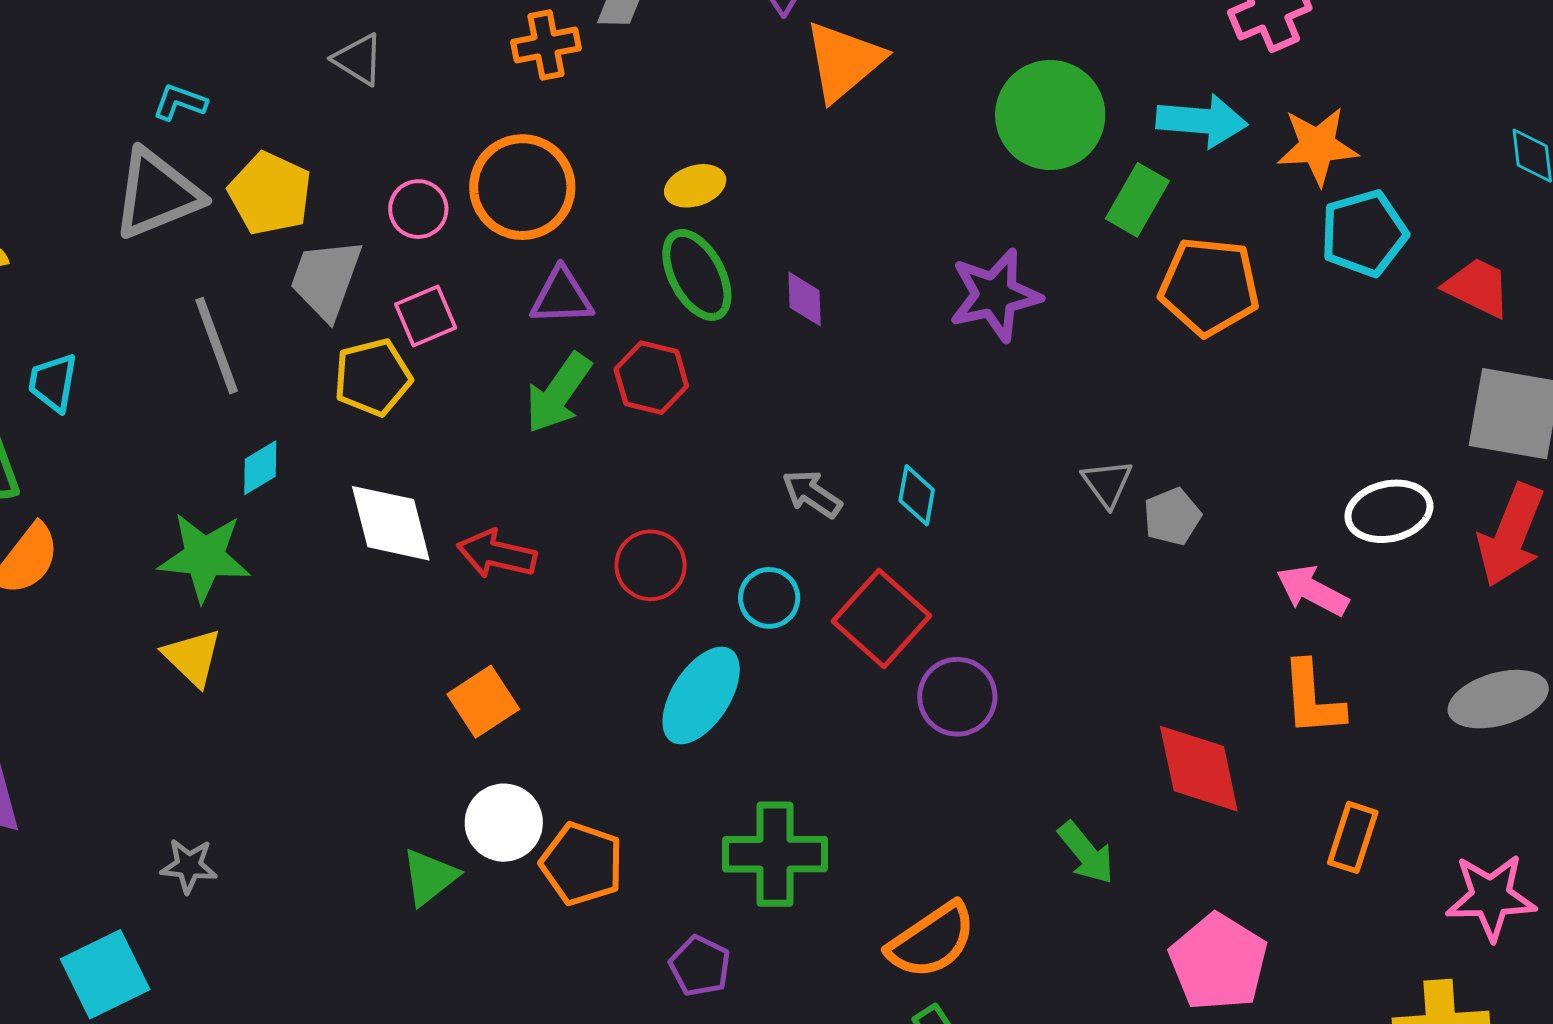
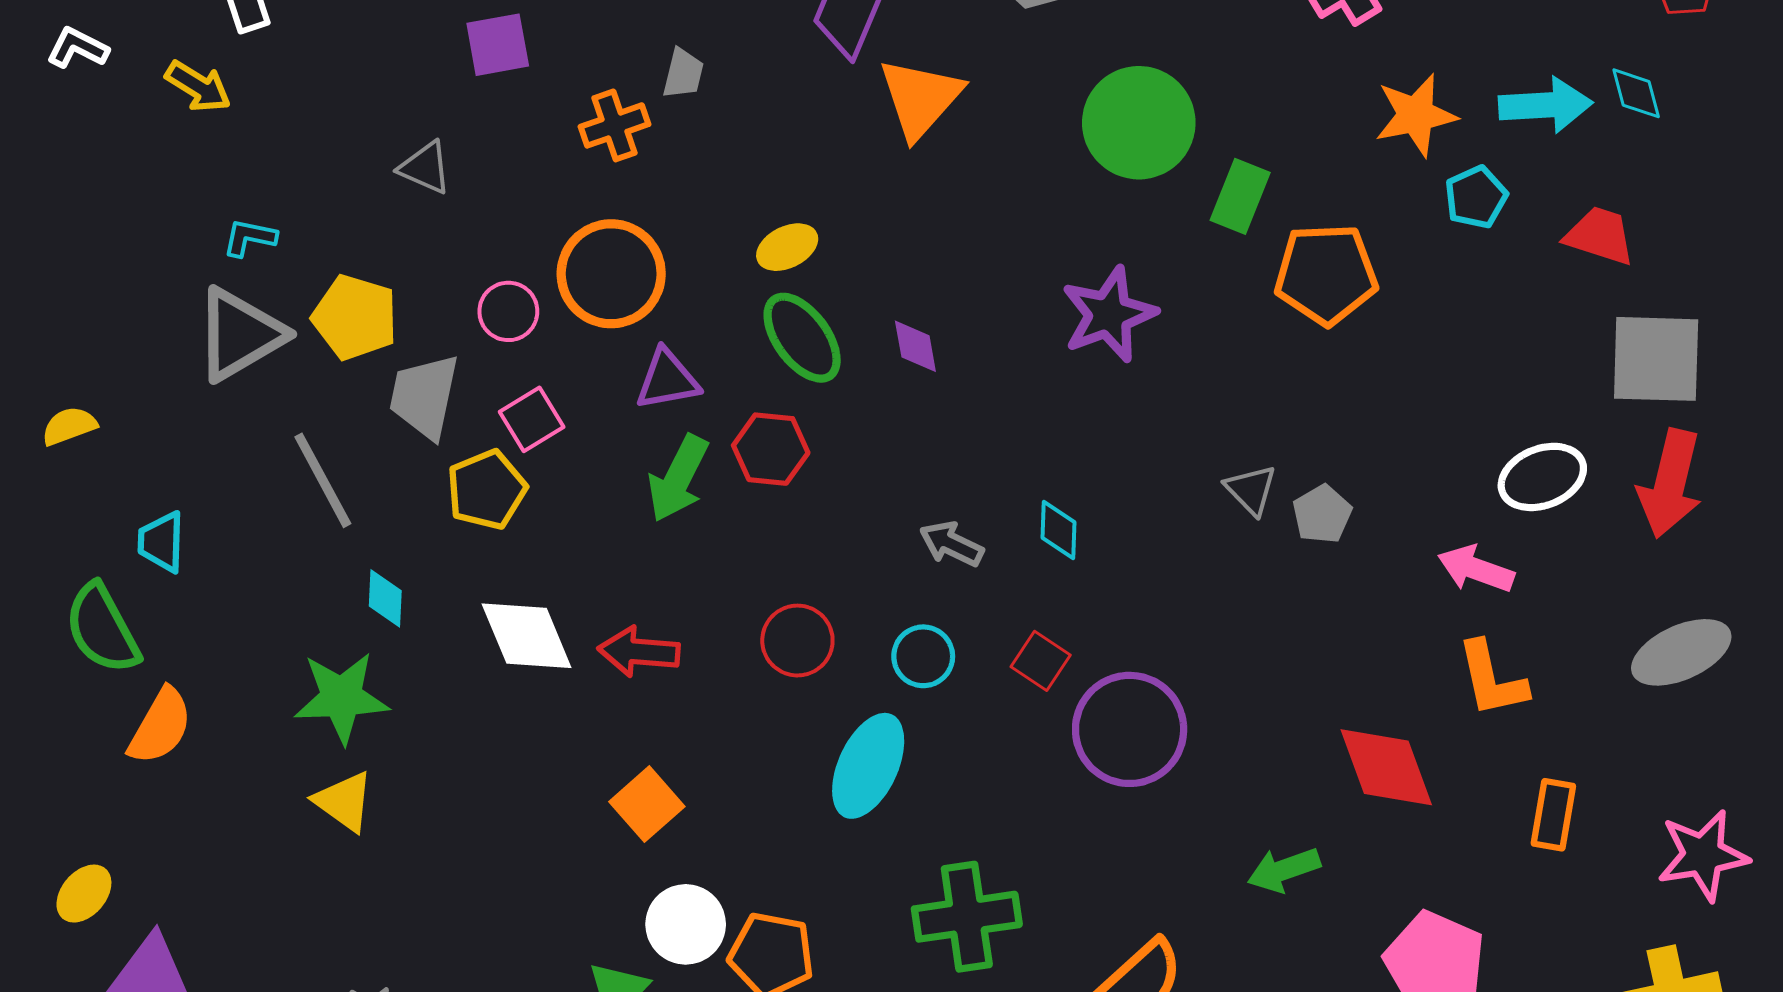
cyan arrow: (1202, 121) -> (1546, 105), moved
cyan pentagon: (1364, 233) -> (1476, 197), size x0.7
cyan diamond: (260, 468) -> (385, 598), turned -48
red square: (881, 619) -> (1041, 661), size x0.6
purple circle: (957, 697) -> (1130, 729), size x1.4
green arrow: (1086, 853) -> (1284, 870), turned 118

